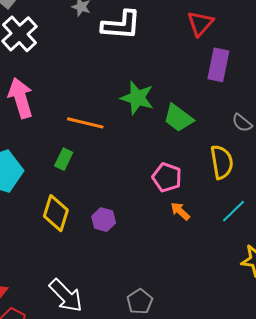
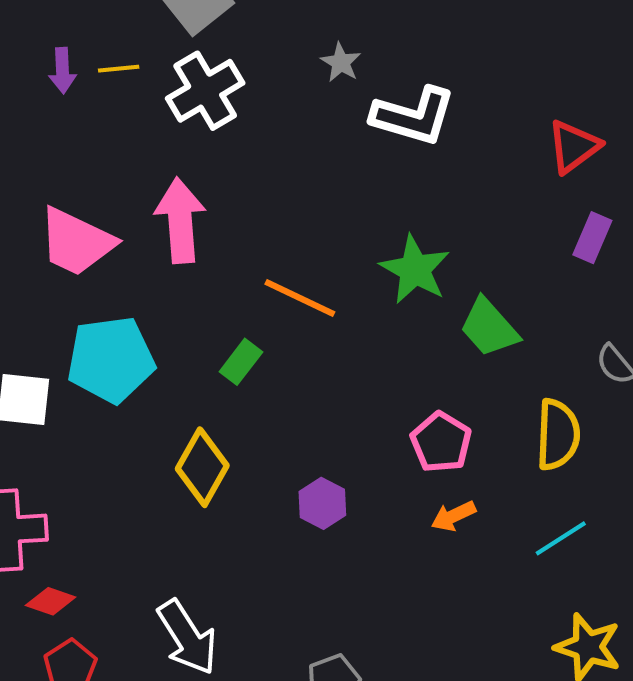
purple rectangle: (218, 65) -> (592, 238), size x0.7
orange arrow: (180, 211) -> (453, 516), turned -80
purple hexagon: (104, 220) -> (322, 503), moved

